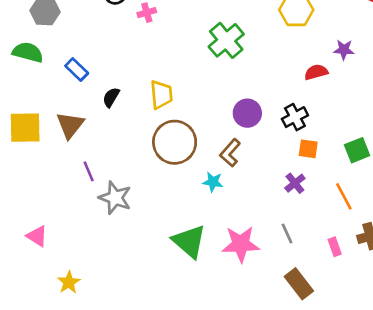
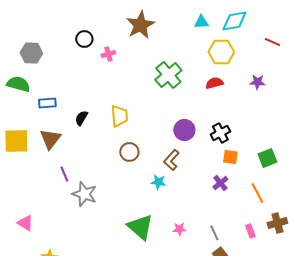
blue rectangle: (77, 69) -> (47, 103), moved, turned -48
red semicircle: (316, 72) -> (214, 83), moved
brown circle: (175, 142) -> (129, 152), size x0.6
gray line: (287, 233) -> (214, 233), moved
pink star: (241, 244) -> (179, 229), size x0.5

